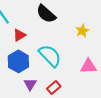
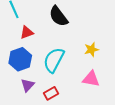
yellow star: (82, 31) -> (91, 49), moved
cyan semicircle: (50, 56) -> (54, 60), turned -120

